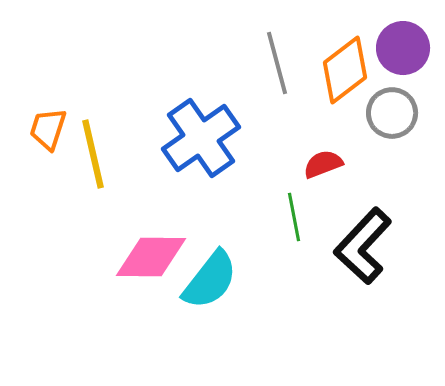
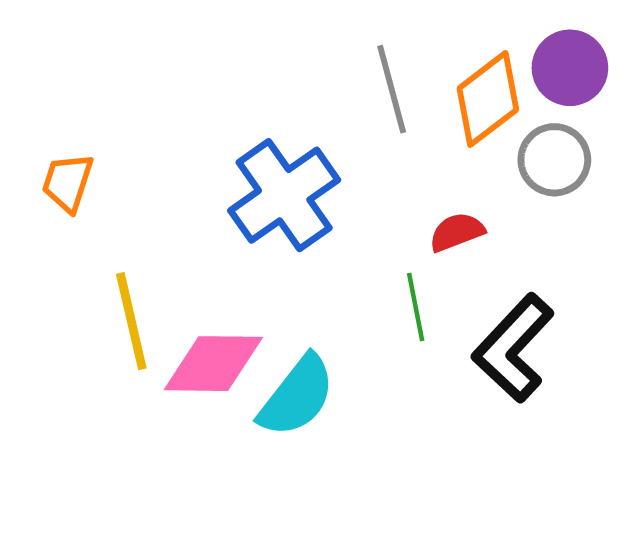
yellow line: (93, 154) -> (131, 321), moved

